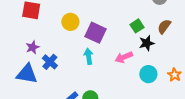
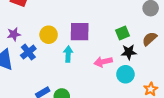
yellow circle: (70, 22) -> (49, 35), moved
purple square: (95, 33) -> (80, 32), turned -35
cyan circle: (148, 74) -> (125, 74), moved

